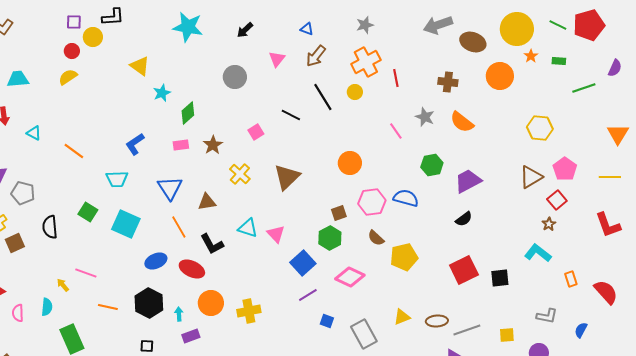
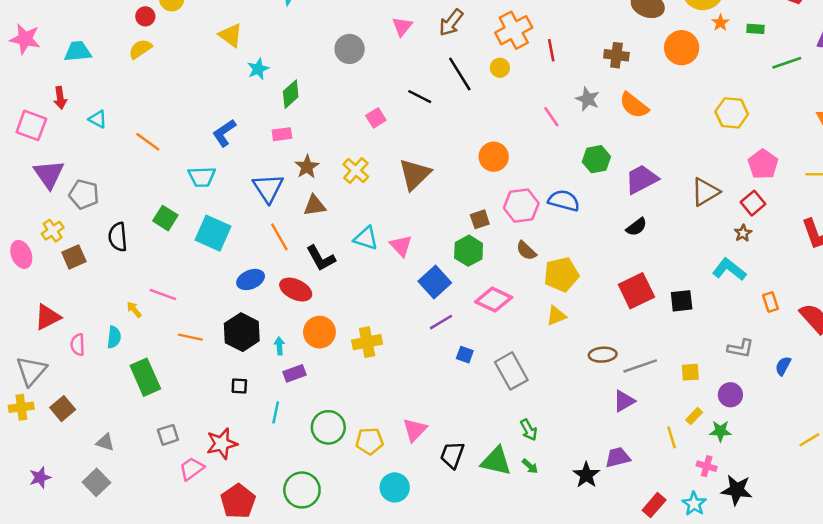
brown star: (213, 145) -> (307, 167), moved
brown triangle: (531, 177) -> (705, 192), moved
yellow triangle: (402, 317) -> (556, 316), moved

